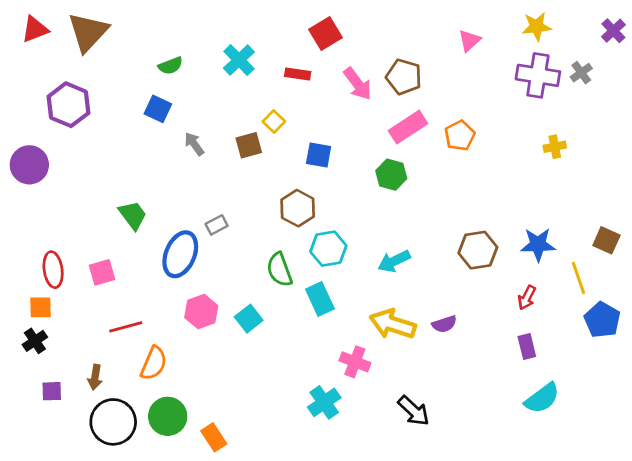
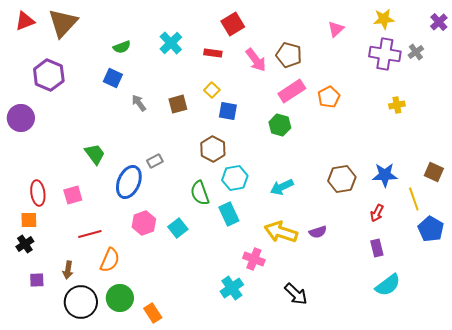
yellow square: (274, 122) -> (212, 90), moved

